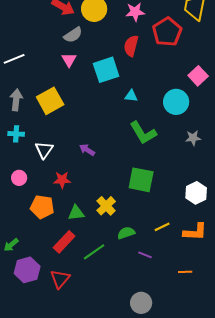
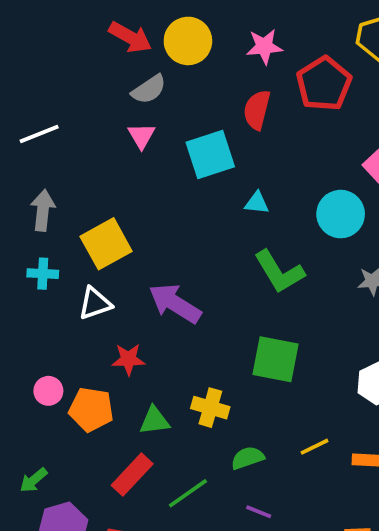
yellow square: (50, 101) -> (106, 244), moved
white triangle: (44, 150) -> (95, 303), turned 36
purple arrow: (87, 150) -> (175, 303), size x1.8
pink circle: (19, 178) -> (48, 391), moved
yellow cross: (106, 206) -> (210, 408), turned -30
purple line: (145, 255) -> (259, 512), moved

